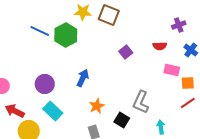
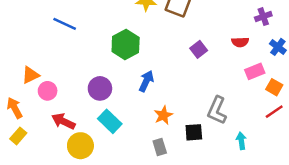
blue line: (40, 31) -> (65, 24), moved
green hexagon: (66, 35) -> (126, 45), moved
pink rectangle: (172, 70) -> (255, 71), turned -35
orange square: (188, 83) -> (274, 87), turned 32
black square: (122, 120) -> (194, 132), turned -35

